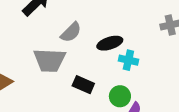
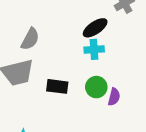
black ellipse: (110, 43) -> (95, 28), moved

